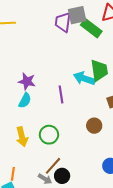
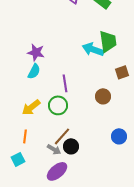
purple line: (61, 94) -> (65, 83), moved
yellow arrow: (22, 137) -> (31, 107), turned 66
orange line: (13, 174) -> (25, 136), moved

